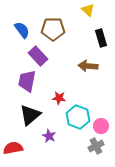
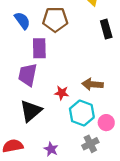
purple rectangle: (38, 56) -> (39, 48), turned 42
brown arrow: (88, 66) -> (92, 84), moved
purple star: (49, 136) -> (51, 149), moved
gray cross: (96, 146) -> (90, 144), moved

